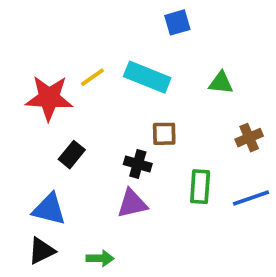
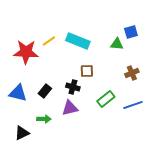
blue square: (177, 22) -> (131, 32), moved
black rectangle: (72, 155) -> (45, 91), moved
green rectangle: (200, 187) -> (106, 99), turned 48
blue triangle: (49, 209) -> (18, 93), moved
green arrow: (100, 258) -> (44, 119), moved

